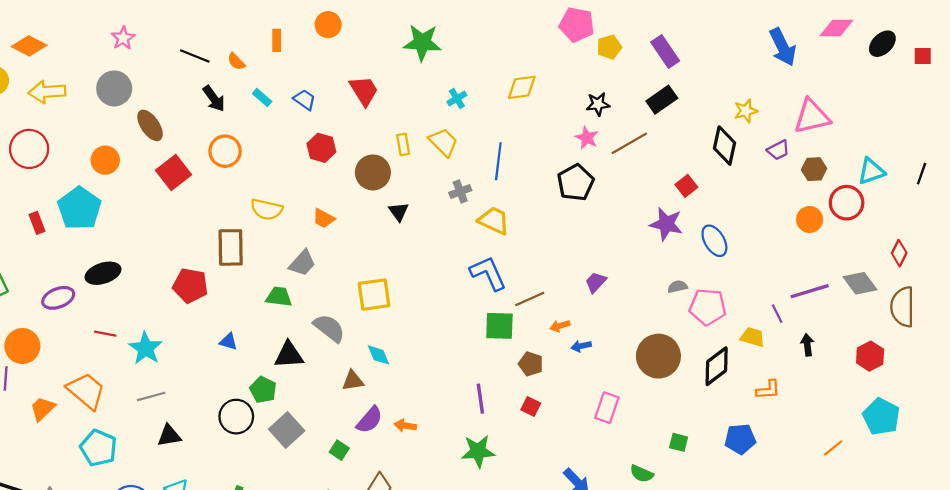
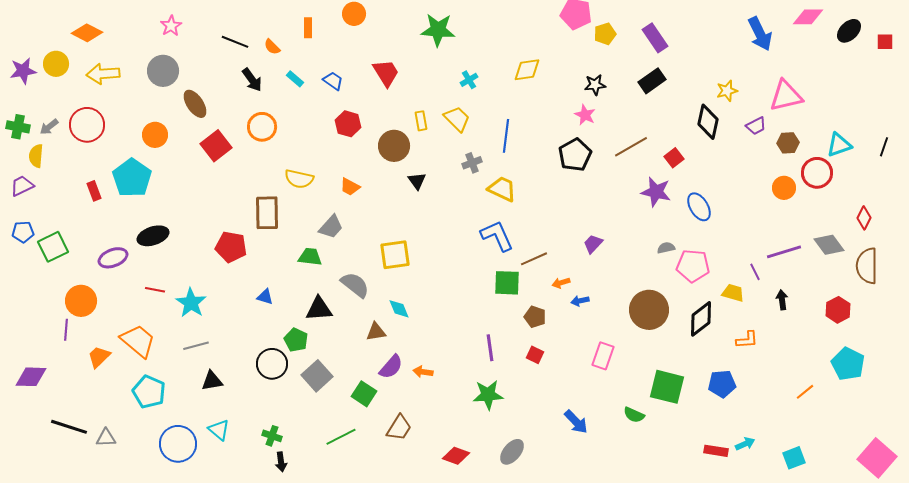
brown line: (629, 143) -> (631, 147), moved
green square: (679, 442) -> (667, 387), size x2.0
green square: (339, 450) -> (364, 394), size x1.4

